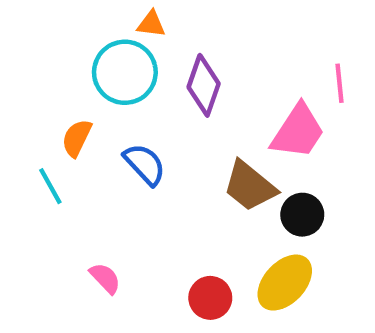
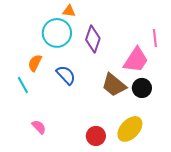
black circle: (302, 215) -> (142, 88), moved
pink semicircle: (105, 278) -> (39, 127), moved

